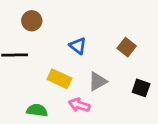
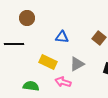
blue triangle: (78, 46) -> (62, 37), turned -32

